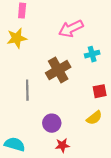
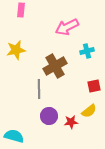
yellow star: (17, 38) -> (16, 50), moved
gray line: (27, 90) -> (39, 89), moved
red star: (62, 145) -> (71, 122), moved

